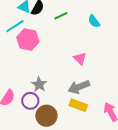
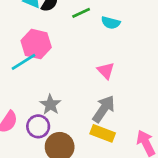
cyan semicircle: (94, 21) -> (111, 23), moved, turned -40
cyan line: (15, 26) -> (23, 62), moved
gray arrow: (79, 87) -> (104, 109), turned 145

